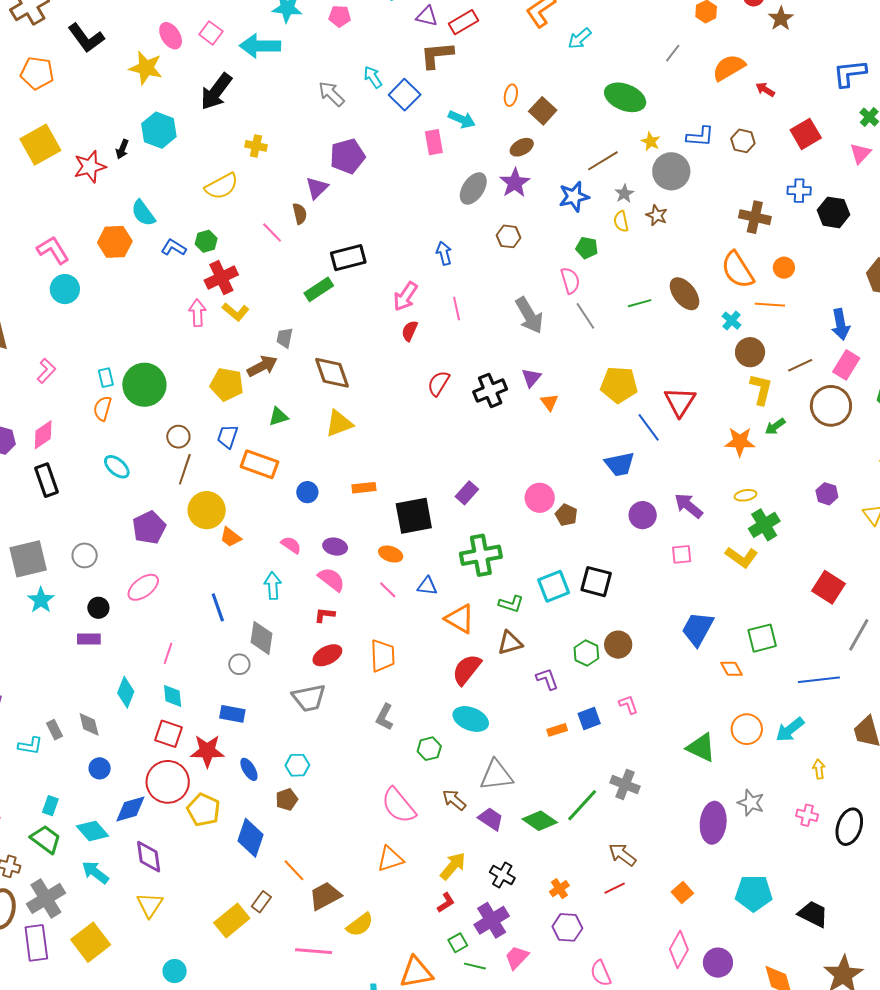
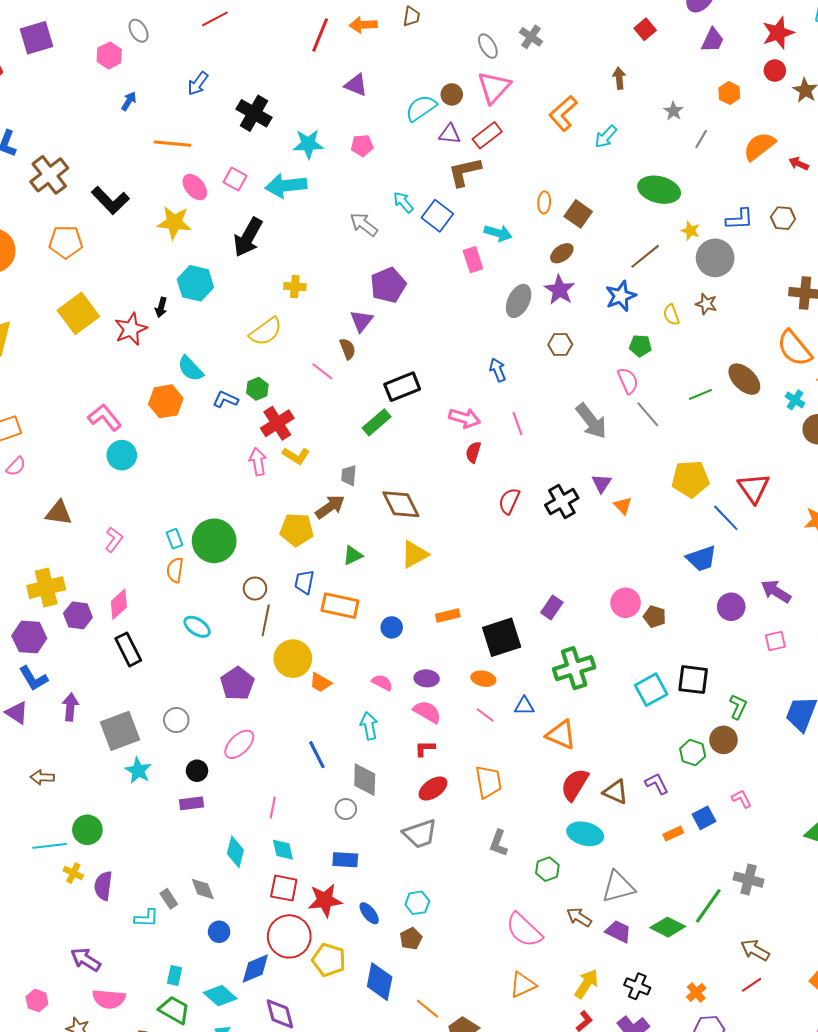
gray star: (624, 194) -> (673, 111), moved
pink arrow: (405, 296) -> (465, 418), turned -100
green L-shape: (511, 604) -> (738, 707), moved, turned -75
brown triangle: (510, 643) -> (616, 792), moved, turned 48

